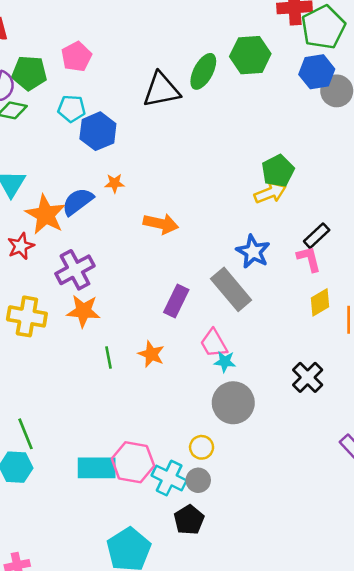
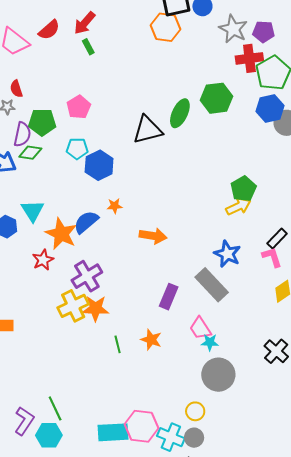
yellow cross: (27, 316) -> (73, 306), moved, turned -32

